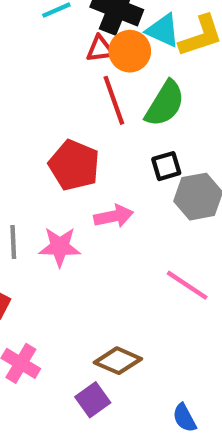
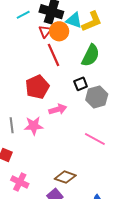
red triangle: (100, 49) -> (45, 31), turned -40
green semicircle: (165, 104) -> (91, 55), moved
red pentagon: (74, 165) -> (37, 87), turned 30

